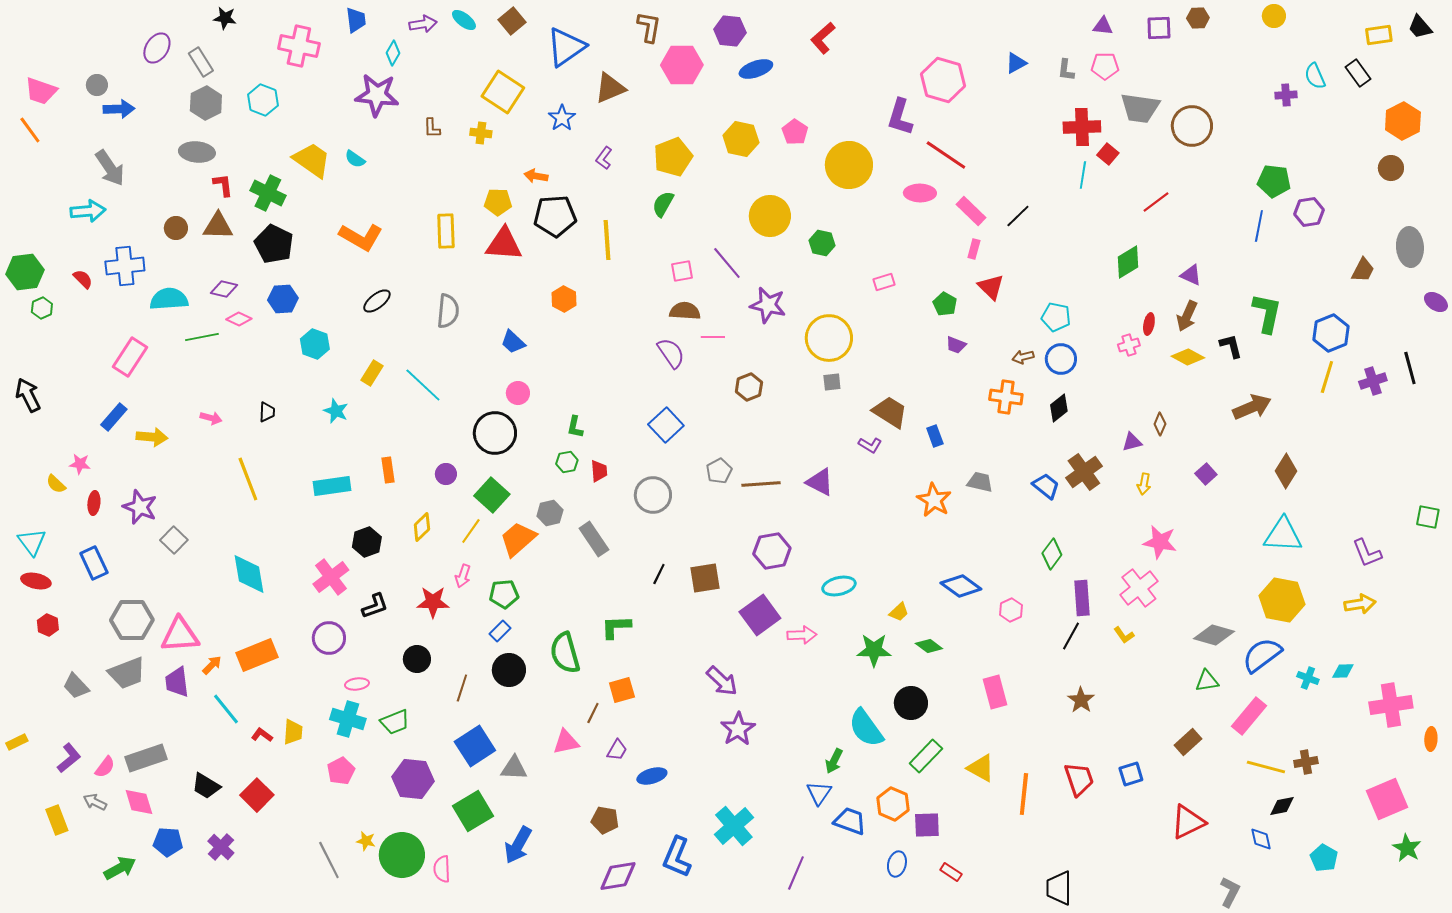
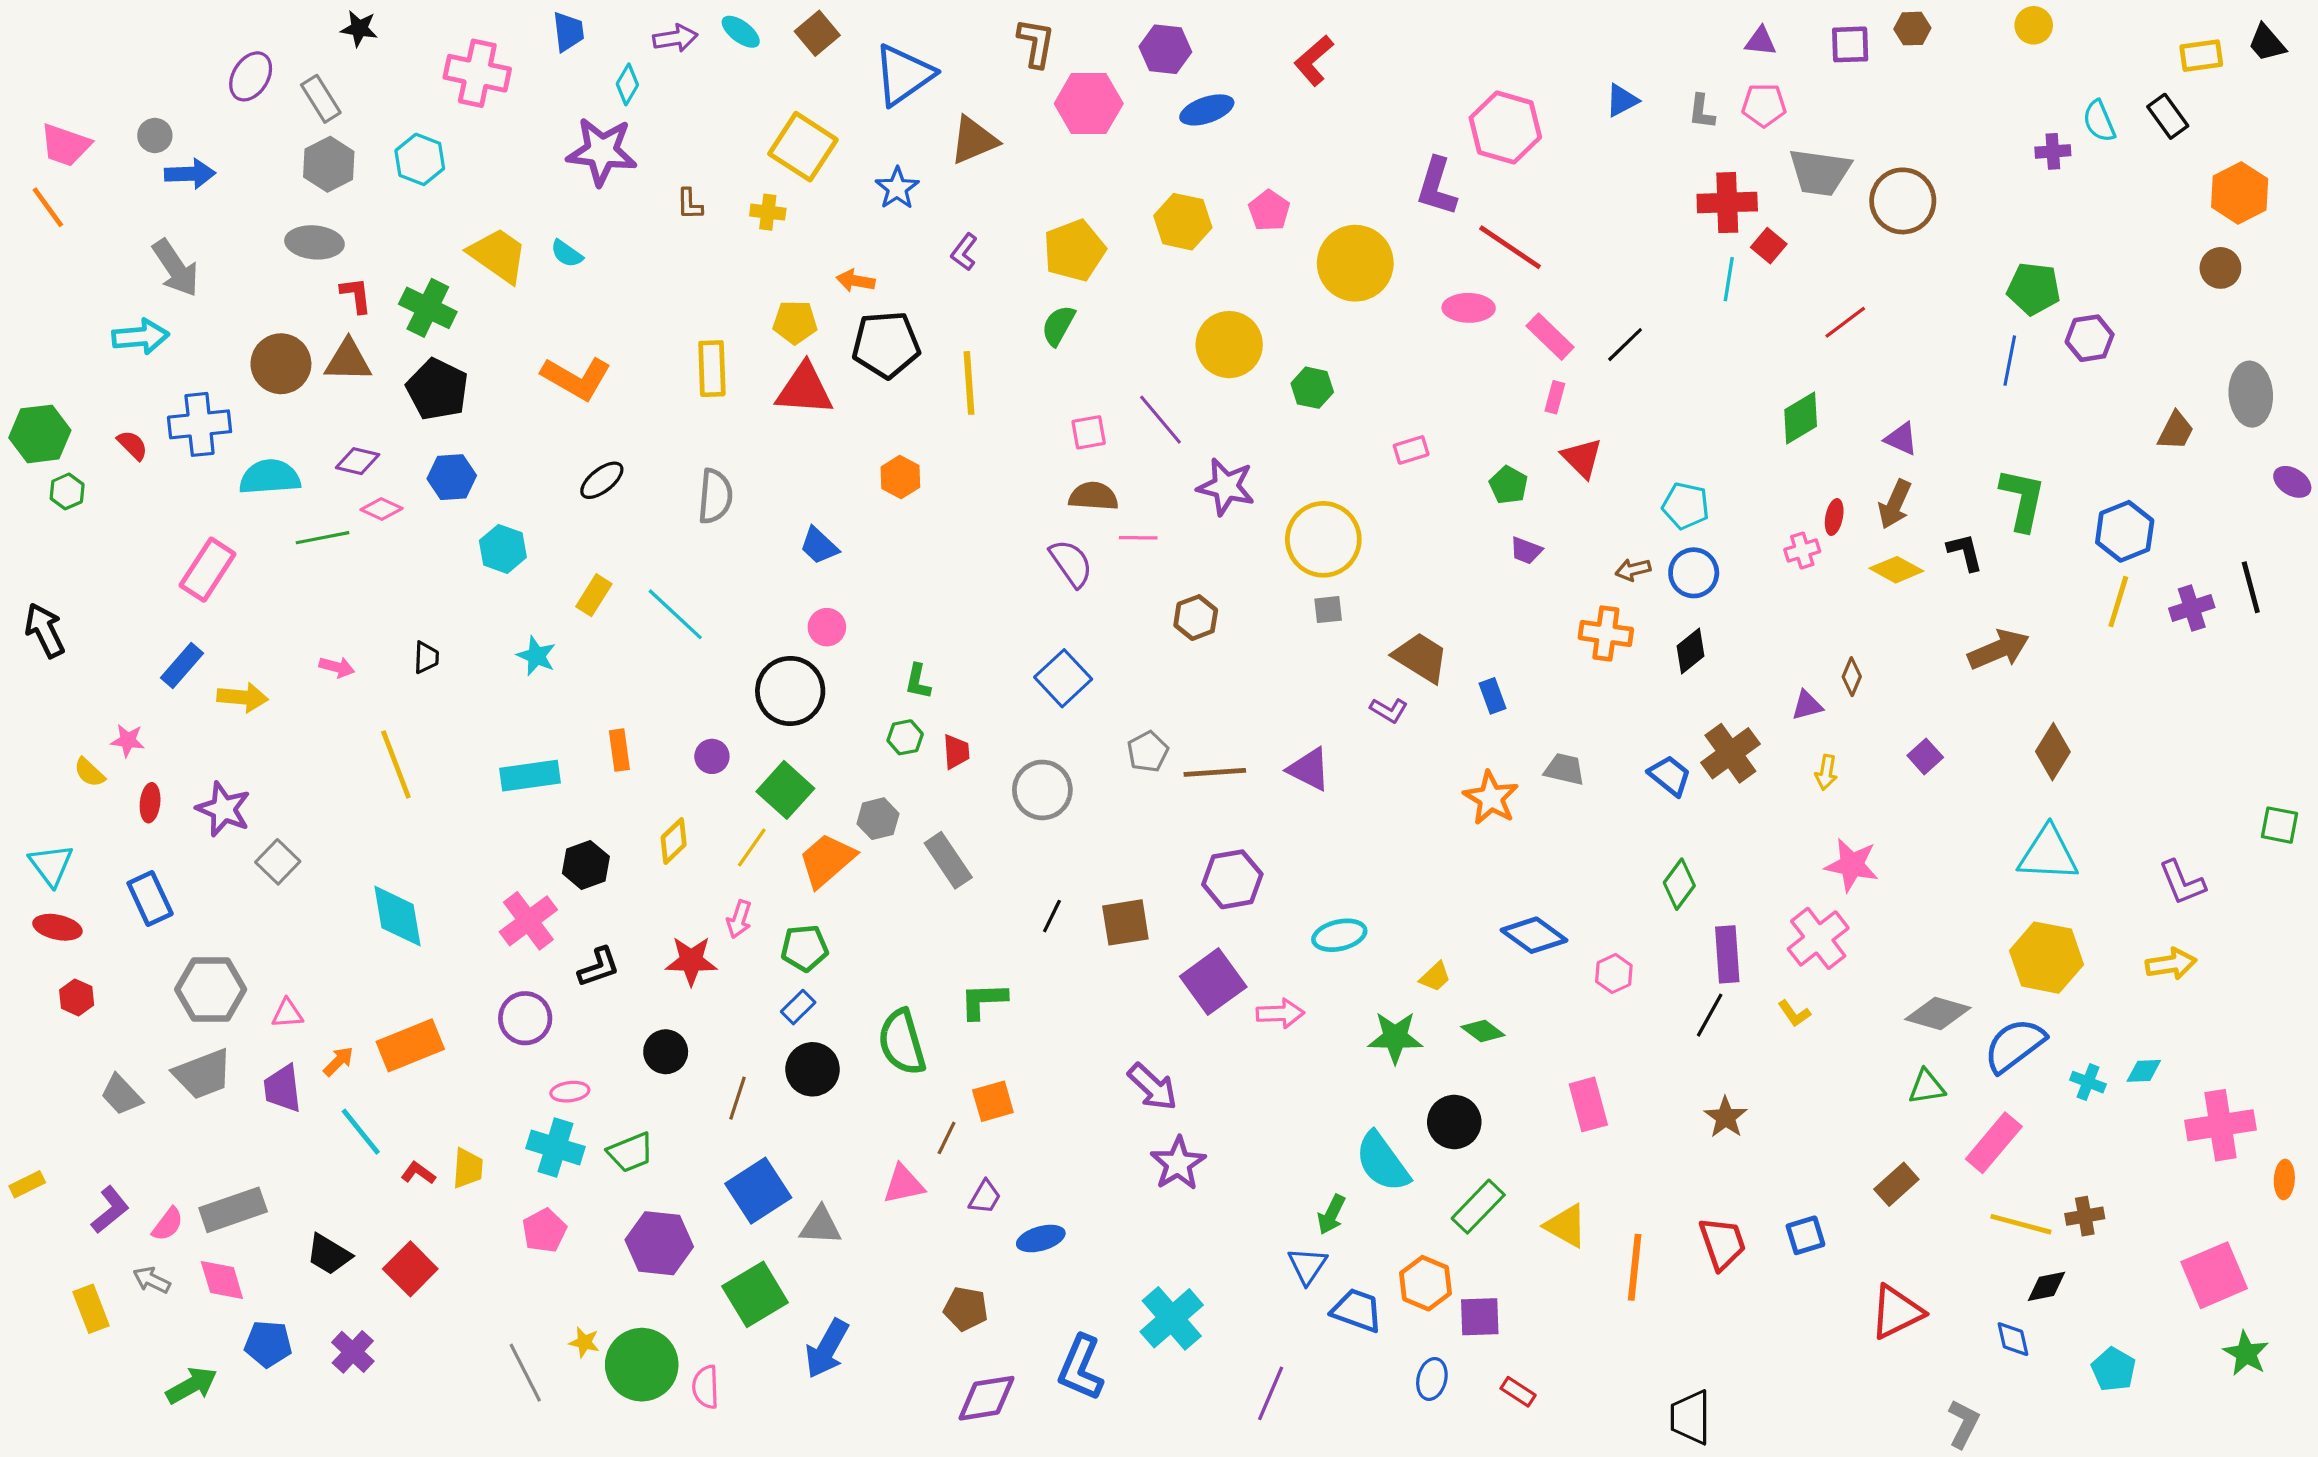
brown circle: (176, 228) -> (281, 364), size x1.6
pink triangle: (180, 635) -> (287, 1013), size x0.5

